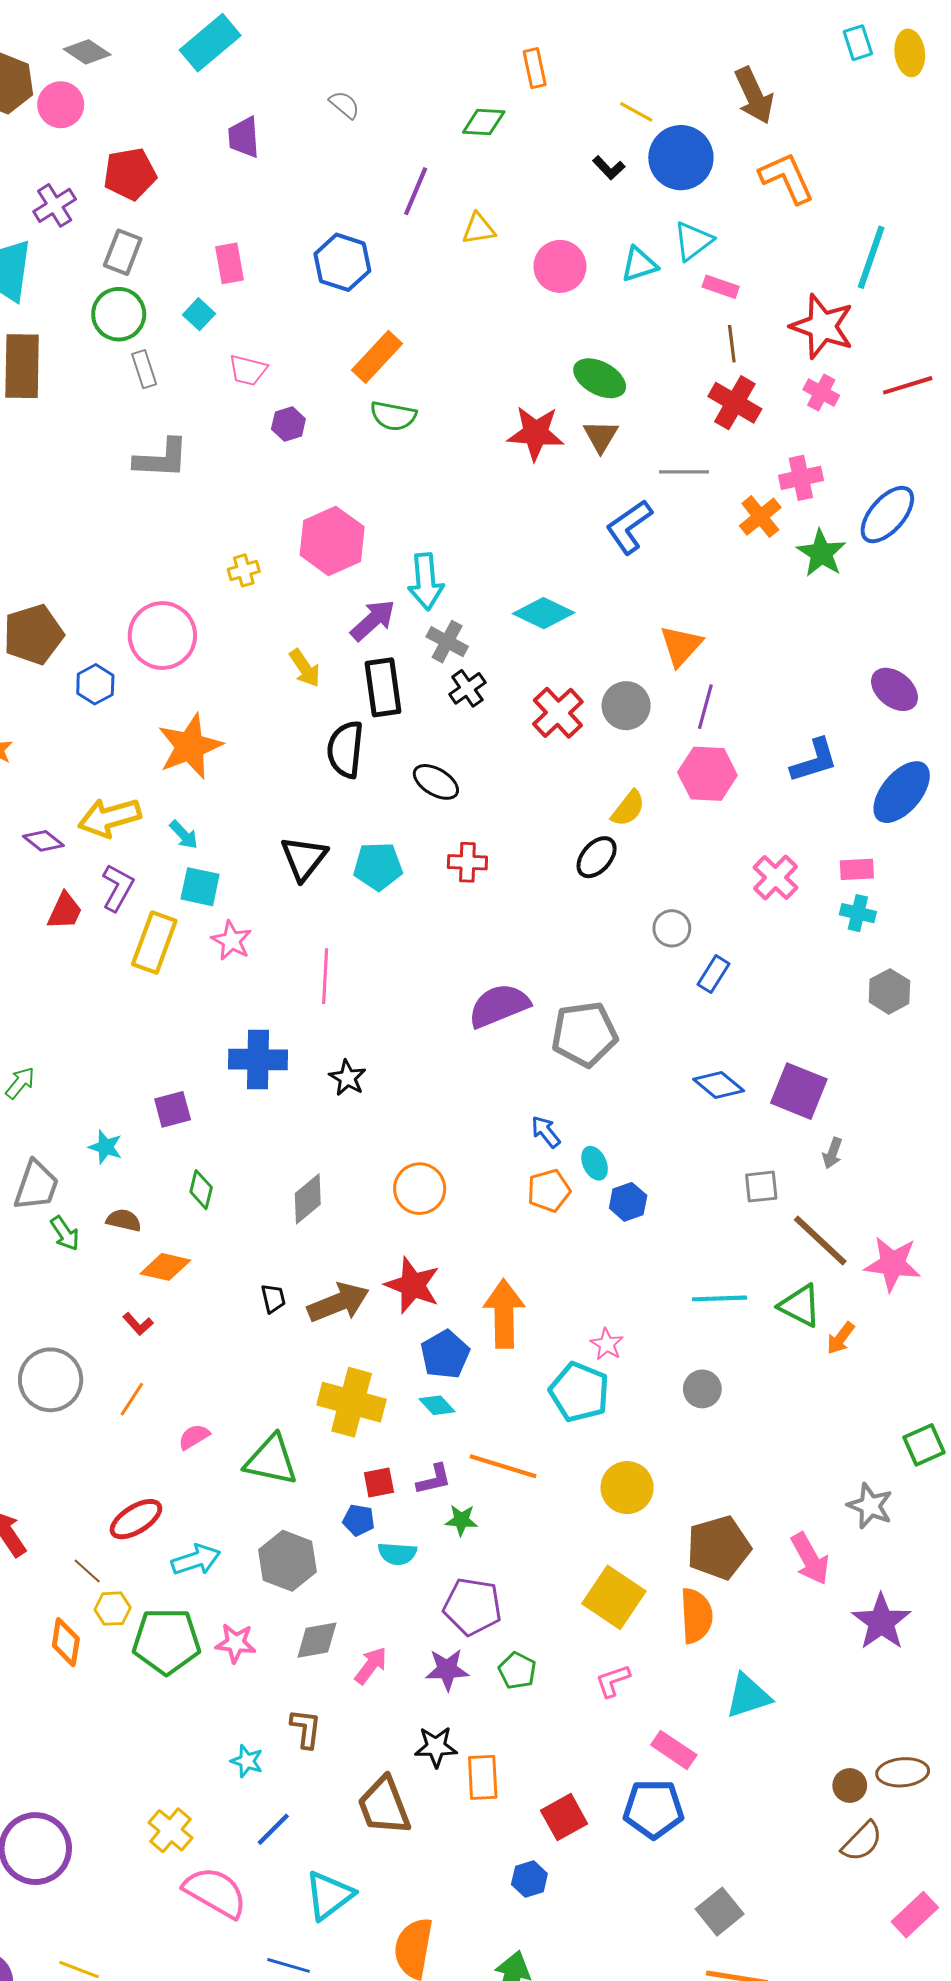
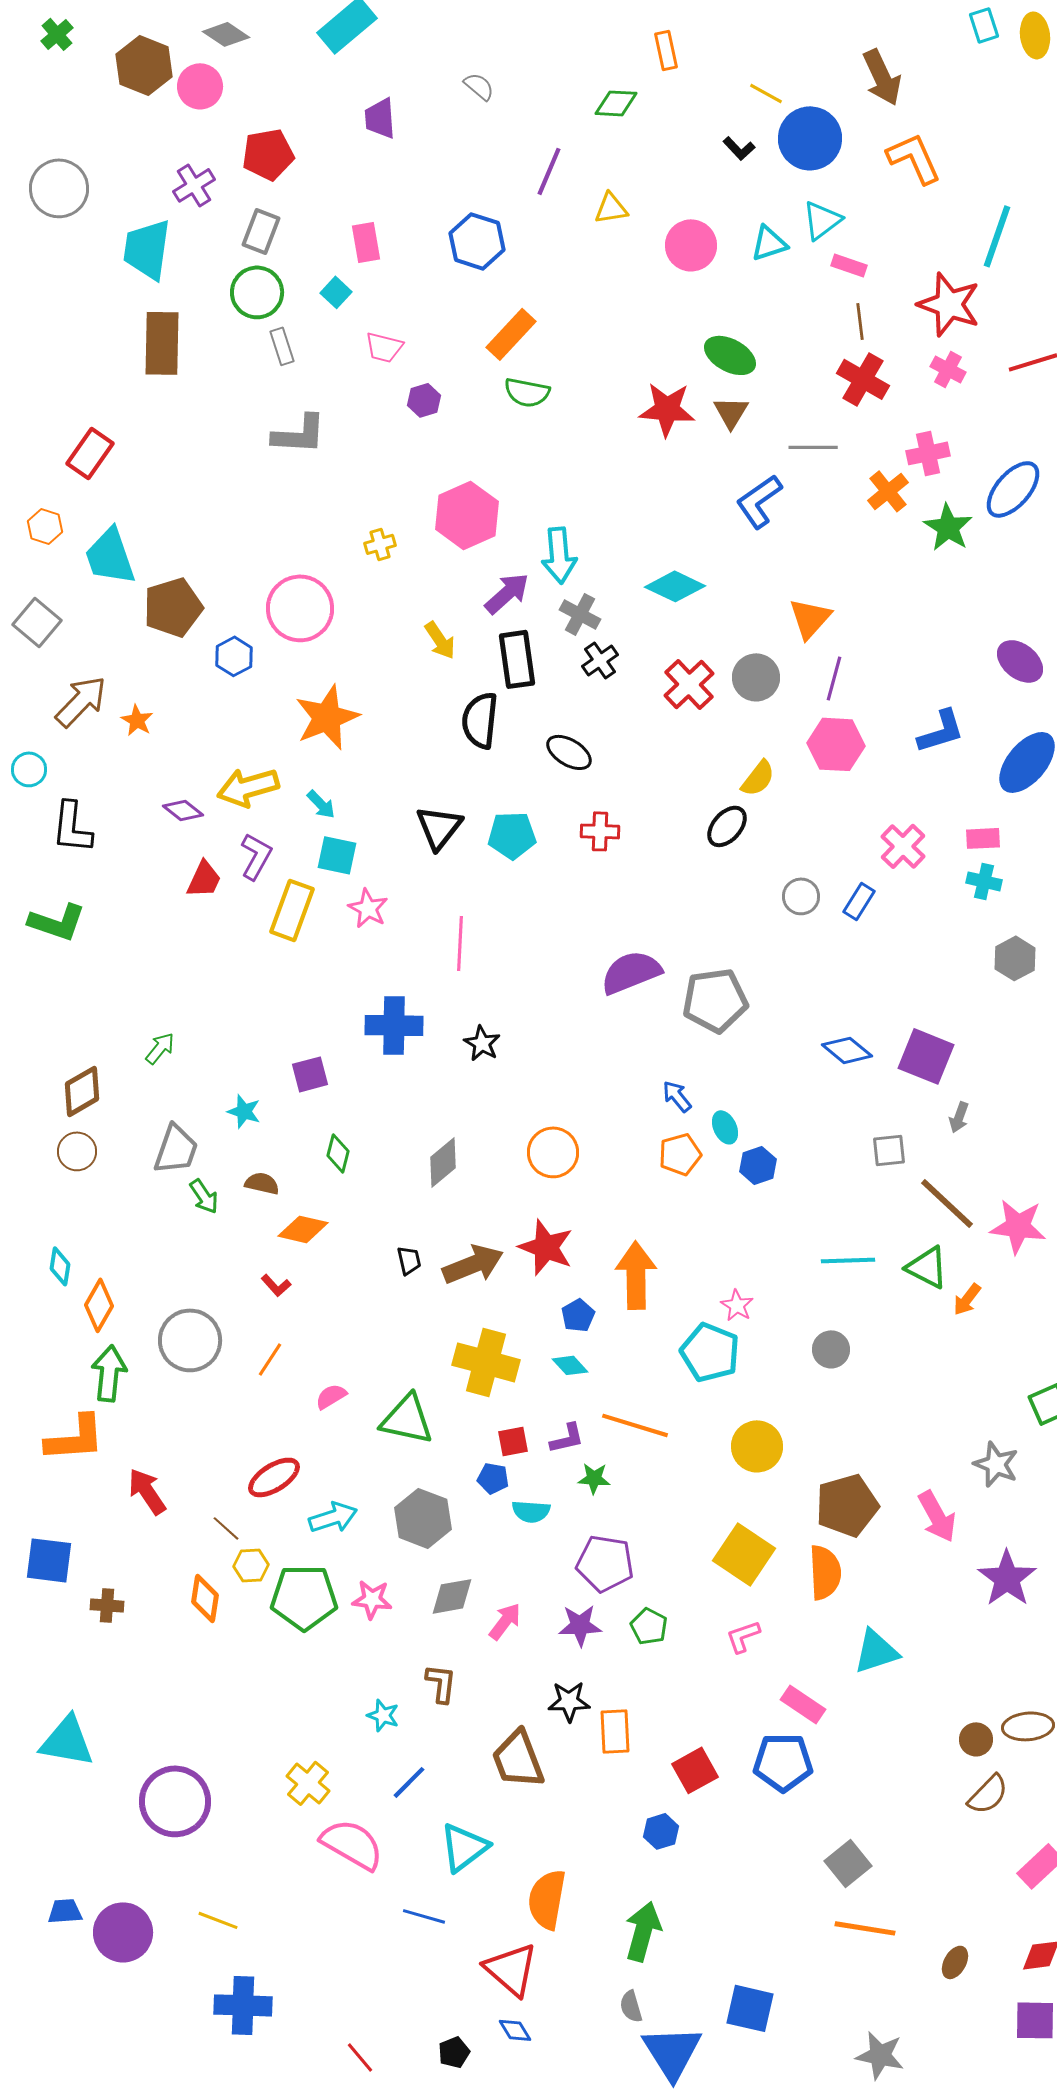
blue rectangle: (714, 974) -> (859, 901), moved
blue pentagon: (445, 1354) -> (578, 1315), size x0.7

